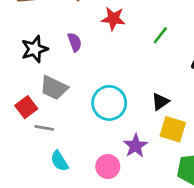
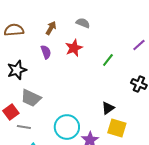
red star: (113, 19) -> (74, 48), turned -30
purple semicircle: (75, 42) -> (46, 52), moved
cyan circle: (109, 103) -> (67, 127), moved

